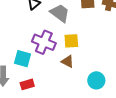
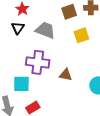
yellow square: (71, 41) -> (81, 35), moved

